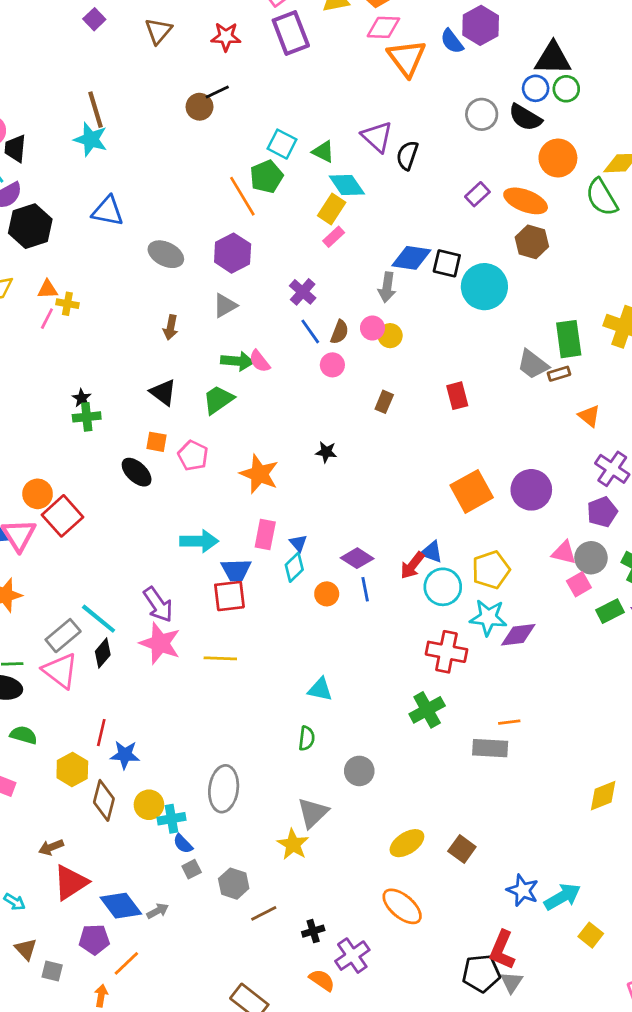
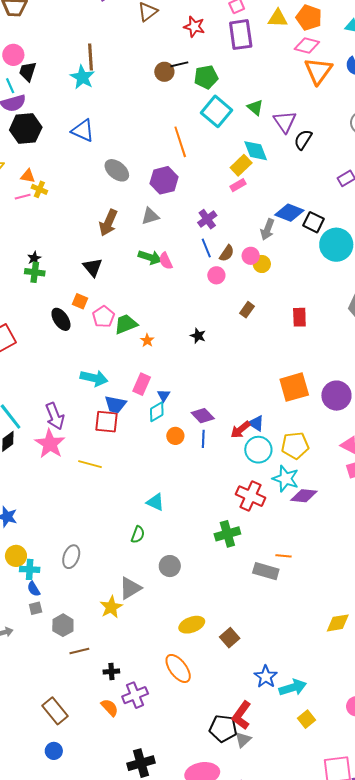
cyan square: (282, 144) -> (217, 111), size x1.4
green triangle: (323, 152) -> (255, 107), moved
green pentagon: (266, 177) -> (206, 77), moved
pink line: (47, 319) -> (23, 197), turned 35
brown arrow: (171, 327) -> (108, 223), size x1.5
green trapezoid: (218, 400) -> (126, 324), moved
orange star: (259, 474) -> (147, 340), size x0.5
gray ellipse: (224, 789) -> (71, 557), size x0.7

